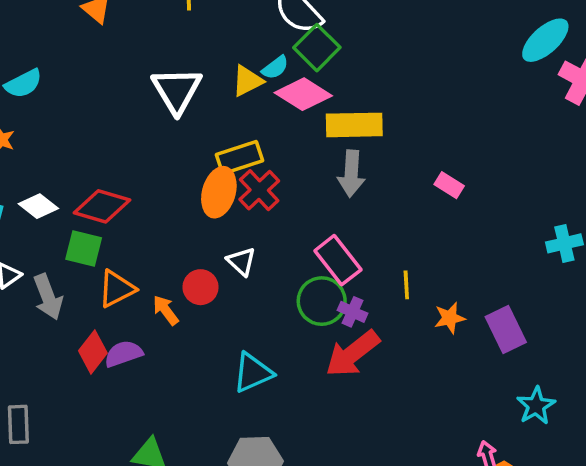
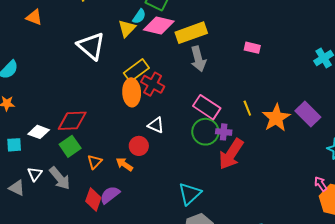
green square: (84, 249) -> (70, 146), turned -30
orange triangle: (117, 289) -> (95, 162), size x0.7
orange star: (450, 318) -> (276, 118), size x1.6
cyan triangle: (253, 373) -> (190, 194), moved

